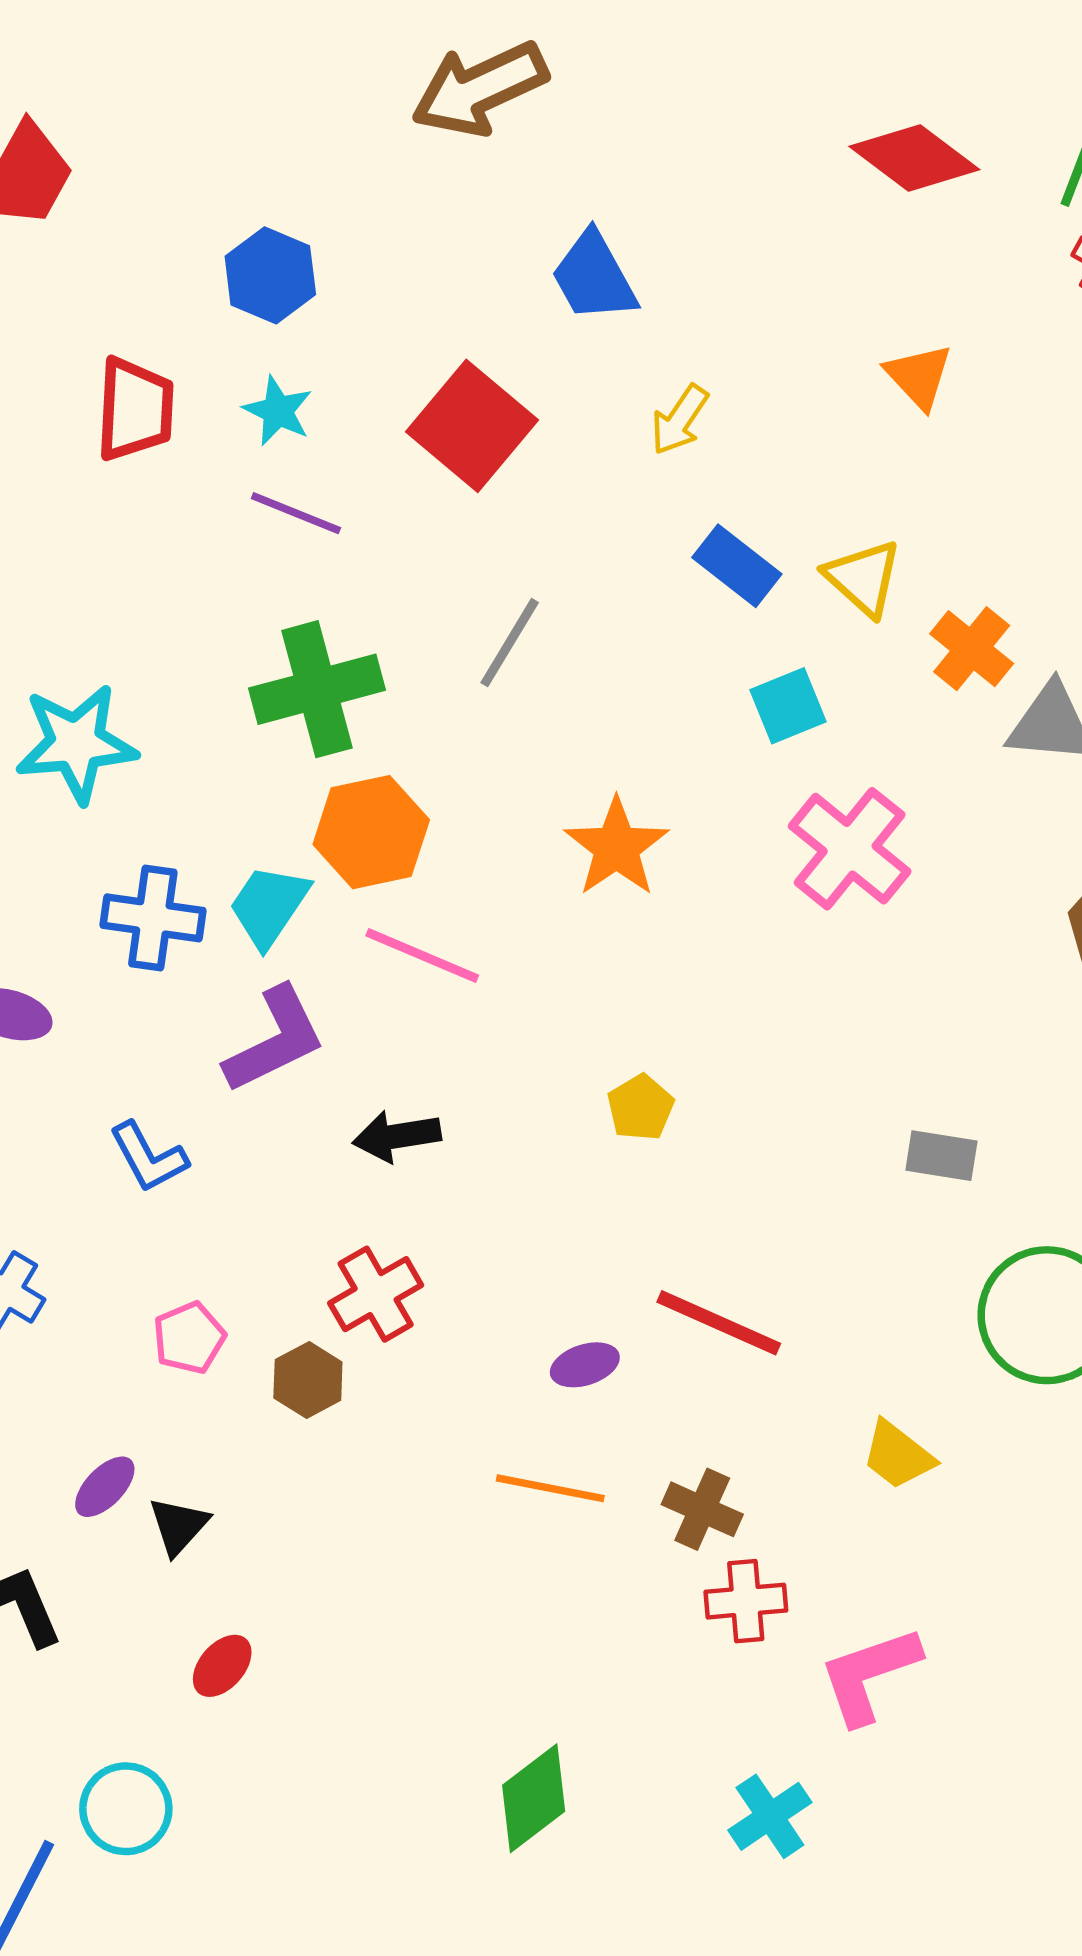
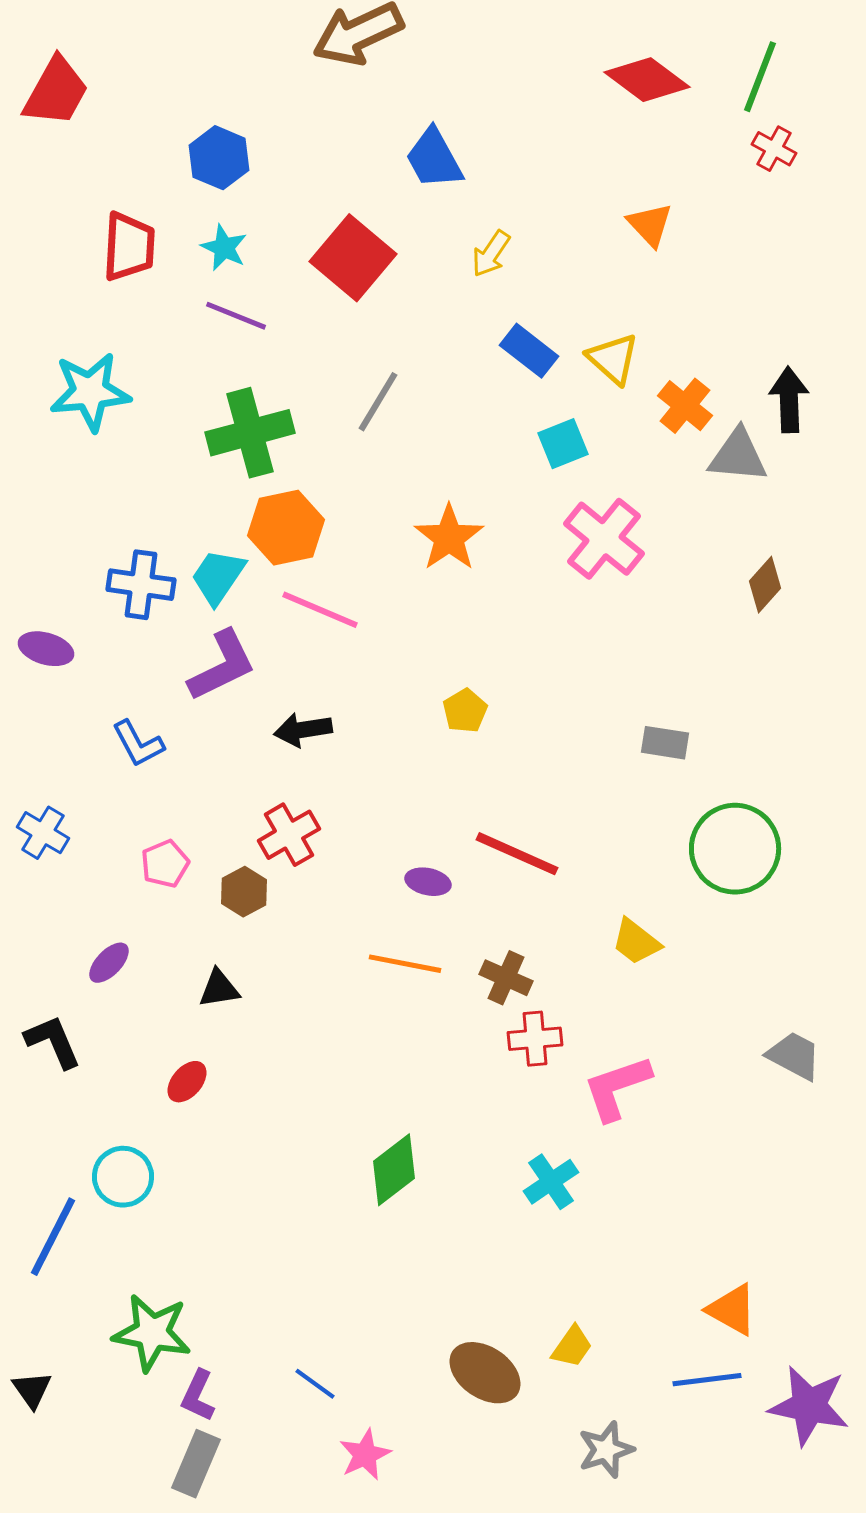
cyan star: (76, 743) -> (90, 392), moved
purple ellipse: (585, 1365) -> (428, 882), turned 30
black triangle: (179, 1526) -> (219, 989), moved, turned 39

